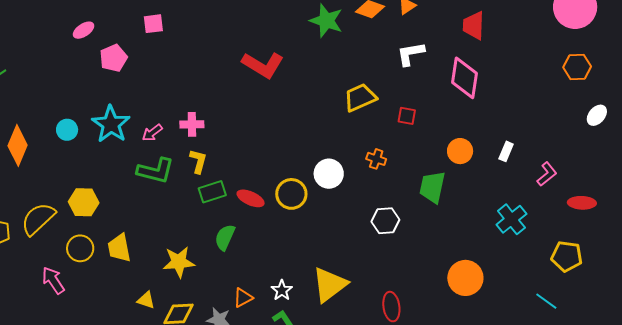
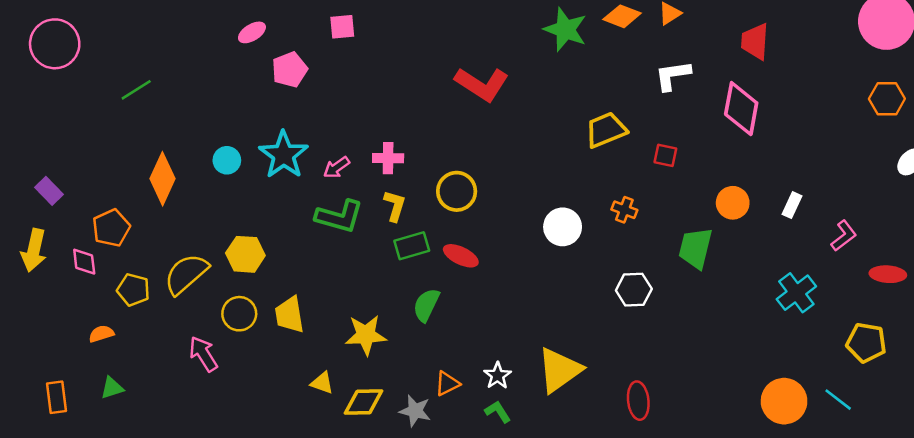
yellow circle: (291, 194) -> (457, 191), moved
orange circle: (465, 278) -> (784, 401), moved

